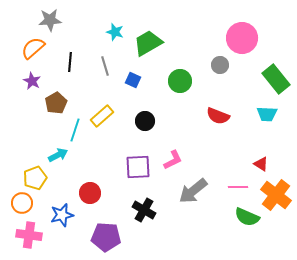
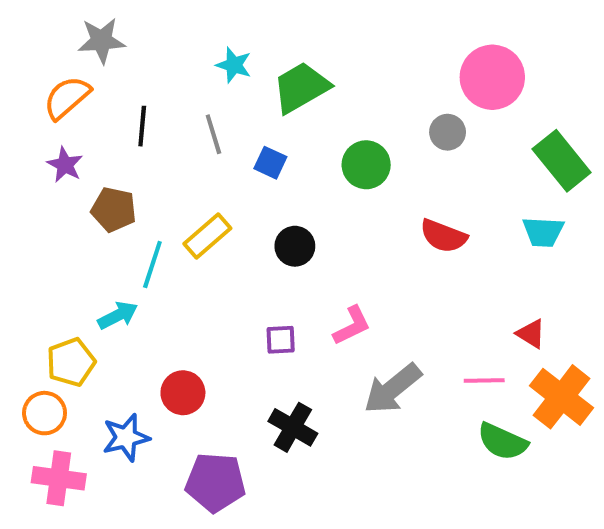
brown pentagon: (56, 103) -> (114, 210), turned -30
purple square: (138, 167) -> (281, 340), size x0.6

